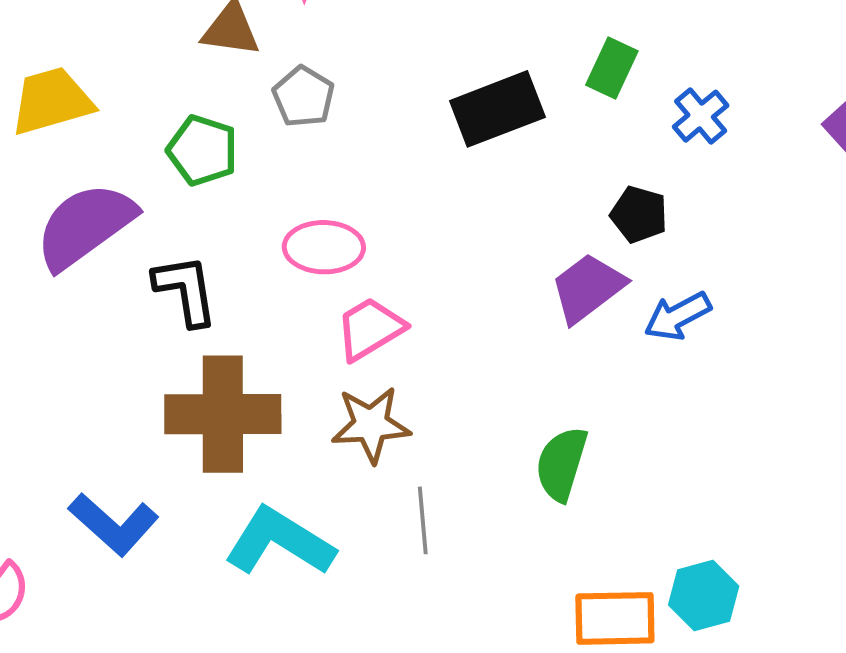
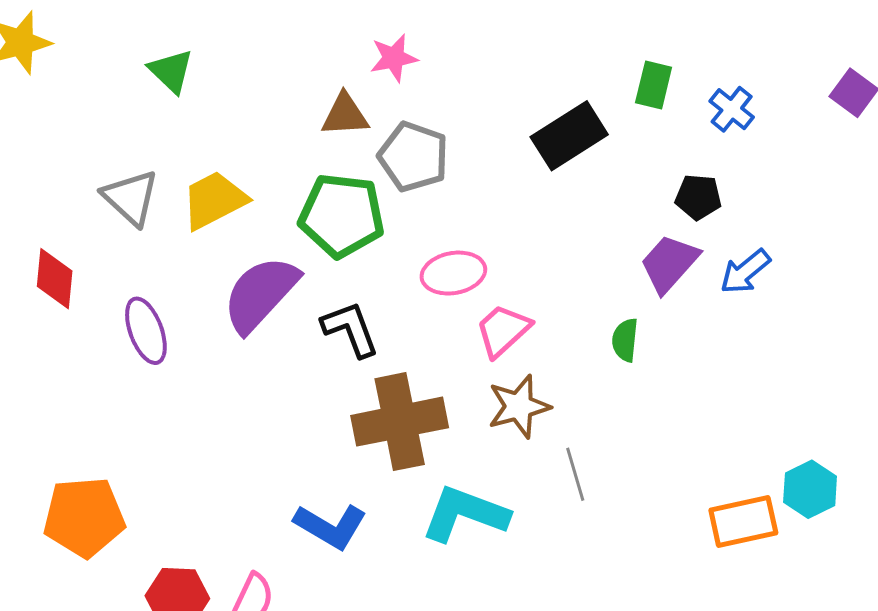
gray pentagon: (304, 97) -> (413, 157), size x1.4
green pentagon: (202, 150) -> (342, 215), size x1.5
green semicircle: (561, 464) -> (625, 340), moved, size x0.7

